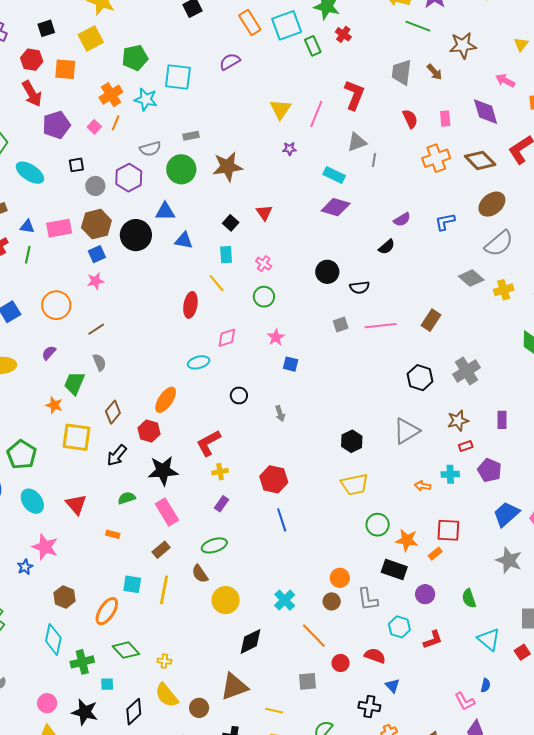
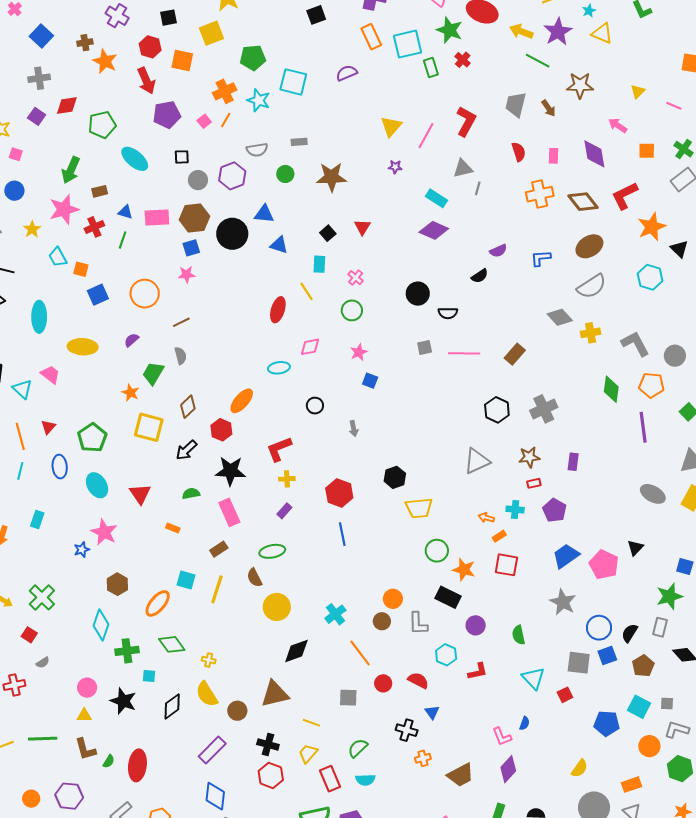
green circle: (181, 169) -> (285, 174), size x0.6
black hexagon: (352, 441) -> (395, 477), moved
orange rectangle: (435, 554) -> (499, 536), moved

